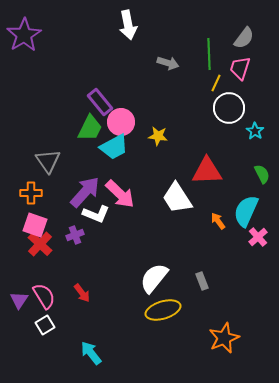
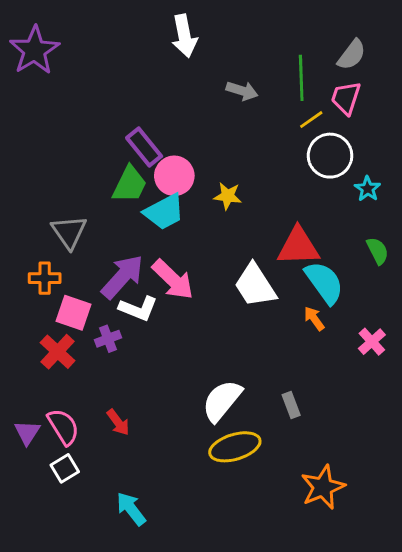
yellow line: (216, 83) -> (311, 120), turned 30
cyan semicircle: (246, 211) -> (324, 282), moved, turned 120
pink square: (35, 225) -> (73, 313), moved

